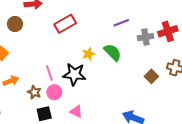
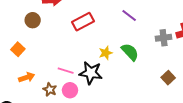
purple line: (121, 23) -> (129, 15), moved, turned 56
pink line: (49, 73) -> (66, 71), turned -56

